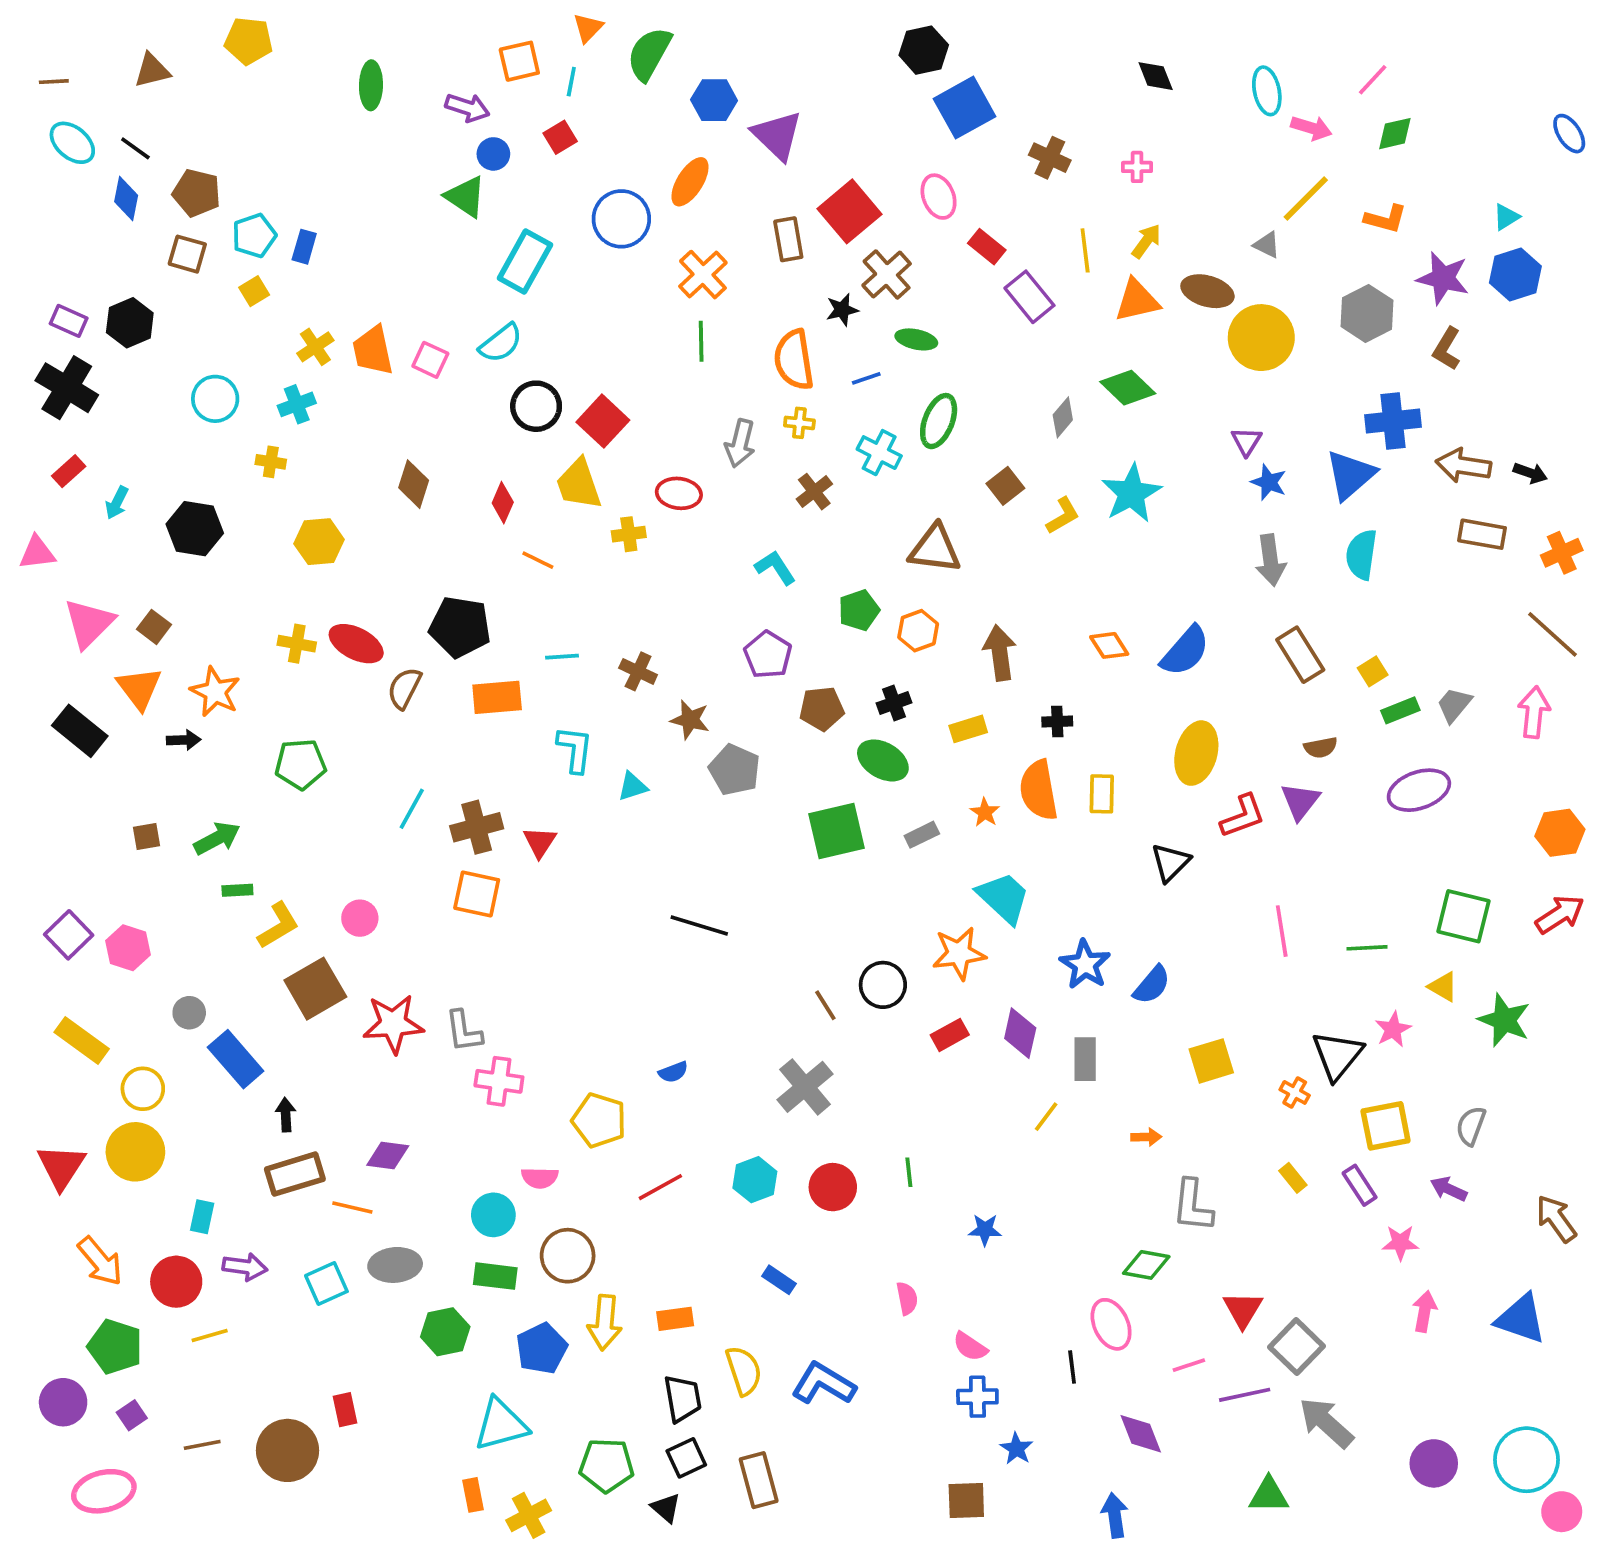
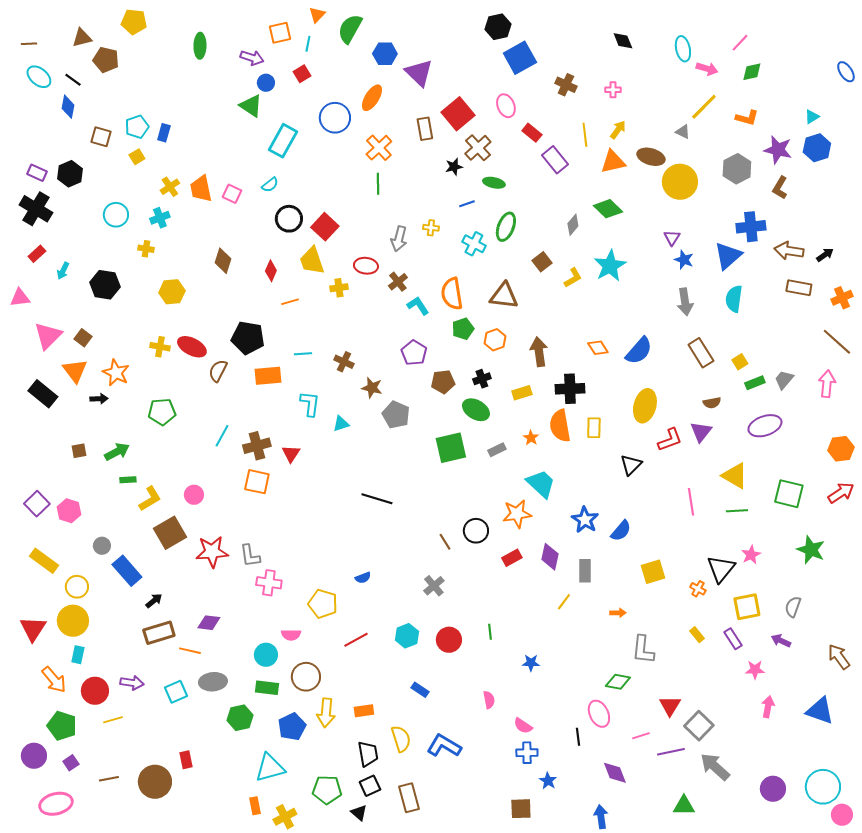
brown pentagon: (197, 193) -> (106, 60), moved
cyan semicircle: (501, 343) -> (270, 185), size x0.7
orange semicircle: (794, 360) -> (452, 294), moved
black arrow: (1530, 473) -> (825, 255), turned -54
brown cross: (814, 492) -> (398, 282), moved
orange line: (538, 560) -> (290, 302), turned -42
black cross: (1057, 722) -> (570, 389), size x1.8
yellow triangle: (1443, 987) -> (735, 476), moved, size x1.6
gray cross: (805, 1087) -> (434, 586), size x0.7
black arrow: (286, 1115) -> (154, 601), turned 54
cyan rectangle: (202, 1217) -> (78, 655), moved

